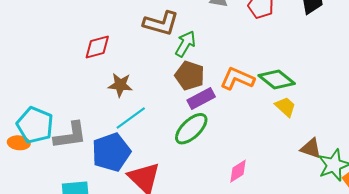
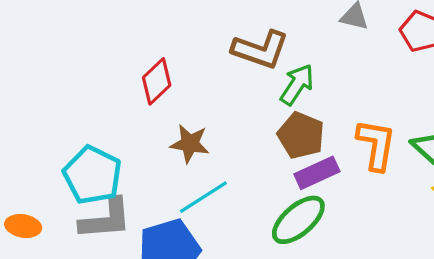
red diamond: (97, 47) -> (157, 81), turned -32
orange L-shape: (237, 79) -> (376, 145), turned 72
cyan pentagon: (35, 125) -> (92, 175), moved

